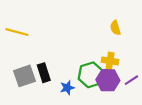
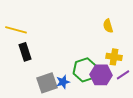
yellow cross: (110, 61) -> (114, 57), moved
black rectangle: (44, 73) -> (25, 52), moved
gray square: (25, 76) -> (47, 83), moved

